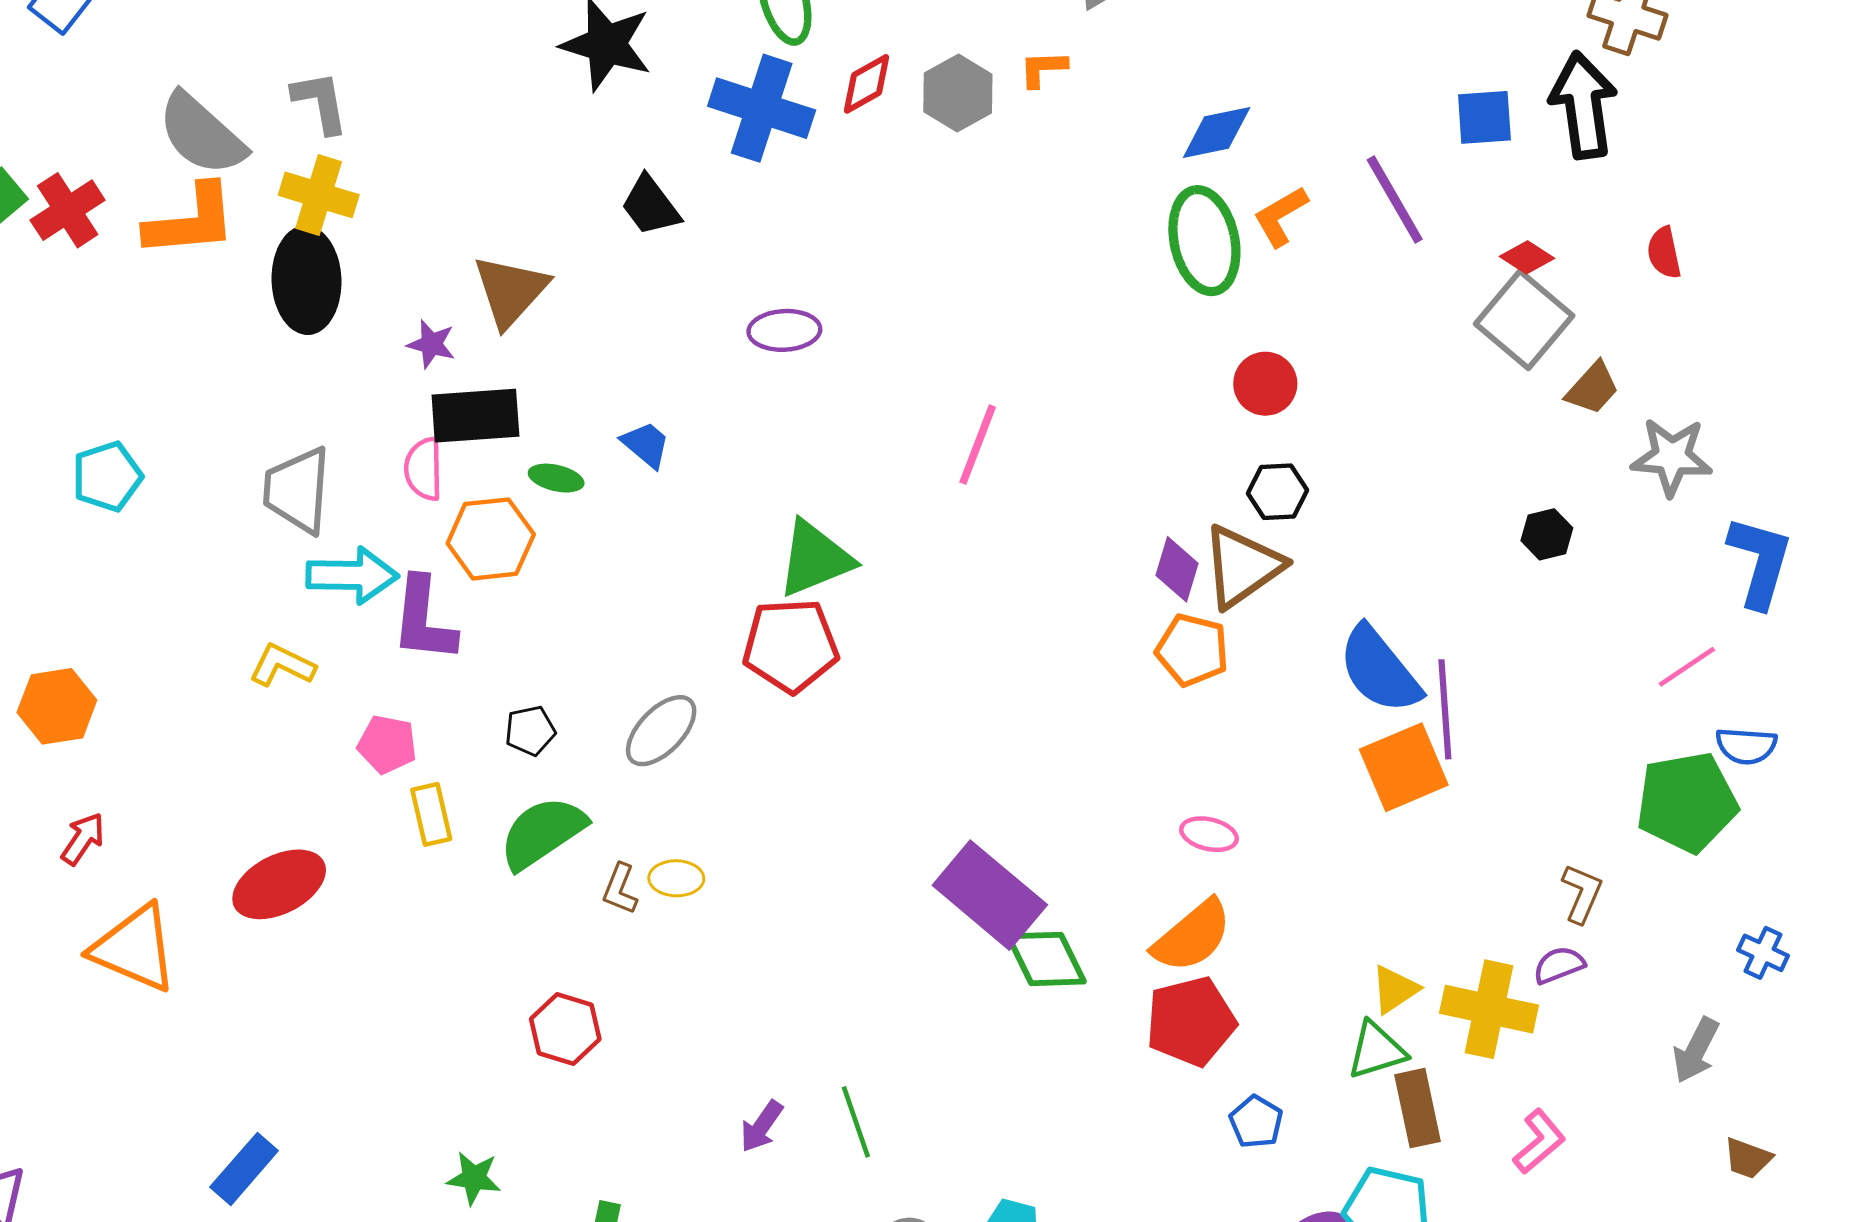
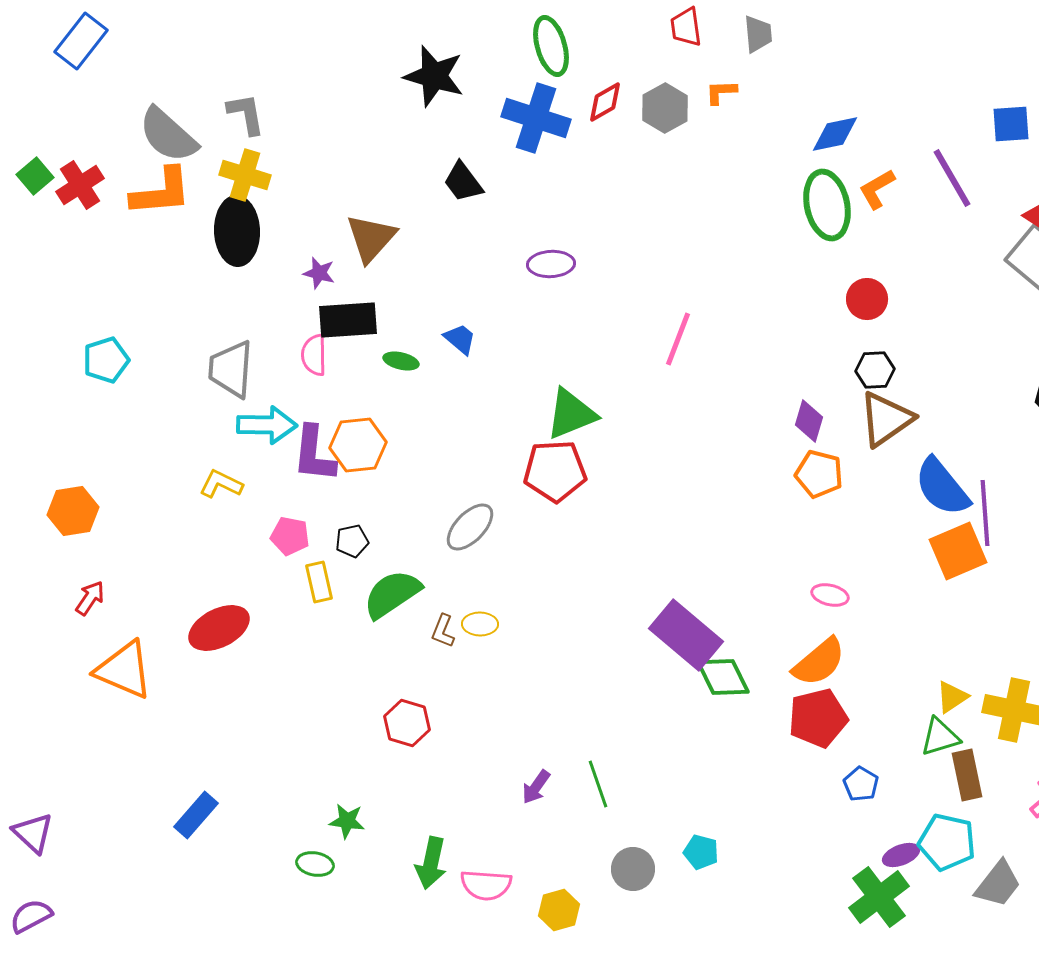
orange hexagon: (491, 539) -> (358, 445), moved
brown triangle: (1242, 566) -> (886, 419), moved
black pentagon: (530, 731) -> (352, 541), moved

